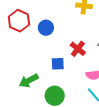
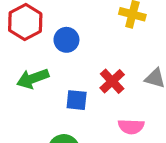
green arrow: (29, 81) -> (33, 79), moved

